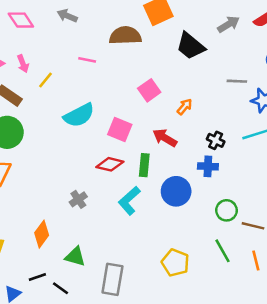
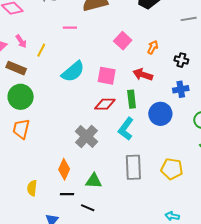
black cross: (216, 140) -> (181, 60), moved
gray cross: (78, 199) -> (87, 136), size x1.6
black line: (37, 277) -> (67, 194), moved, turned 32
gray rectangle: (112, 279) -> (133, 167), moved

